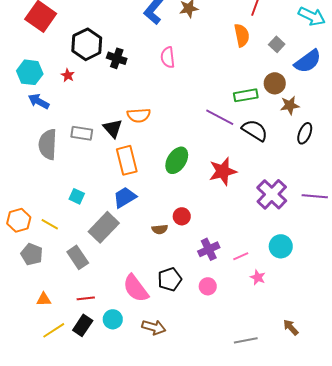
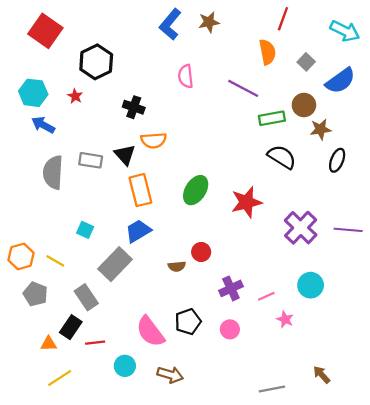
black cross: (117, 58) -> (134, 107), moved
purple line: (220, 117) -> (243, 88), moved
black rectangle: (83, 325) -> (71, 327), moved

